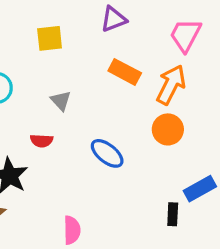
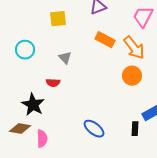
orange arrow: (171, 85) -> (134, 48), turned 115
blue ellipse: (107, 153) -> (94, 129), moved
pink semicircle: (72, 230) -> (42, 139), moved

